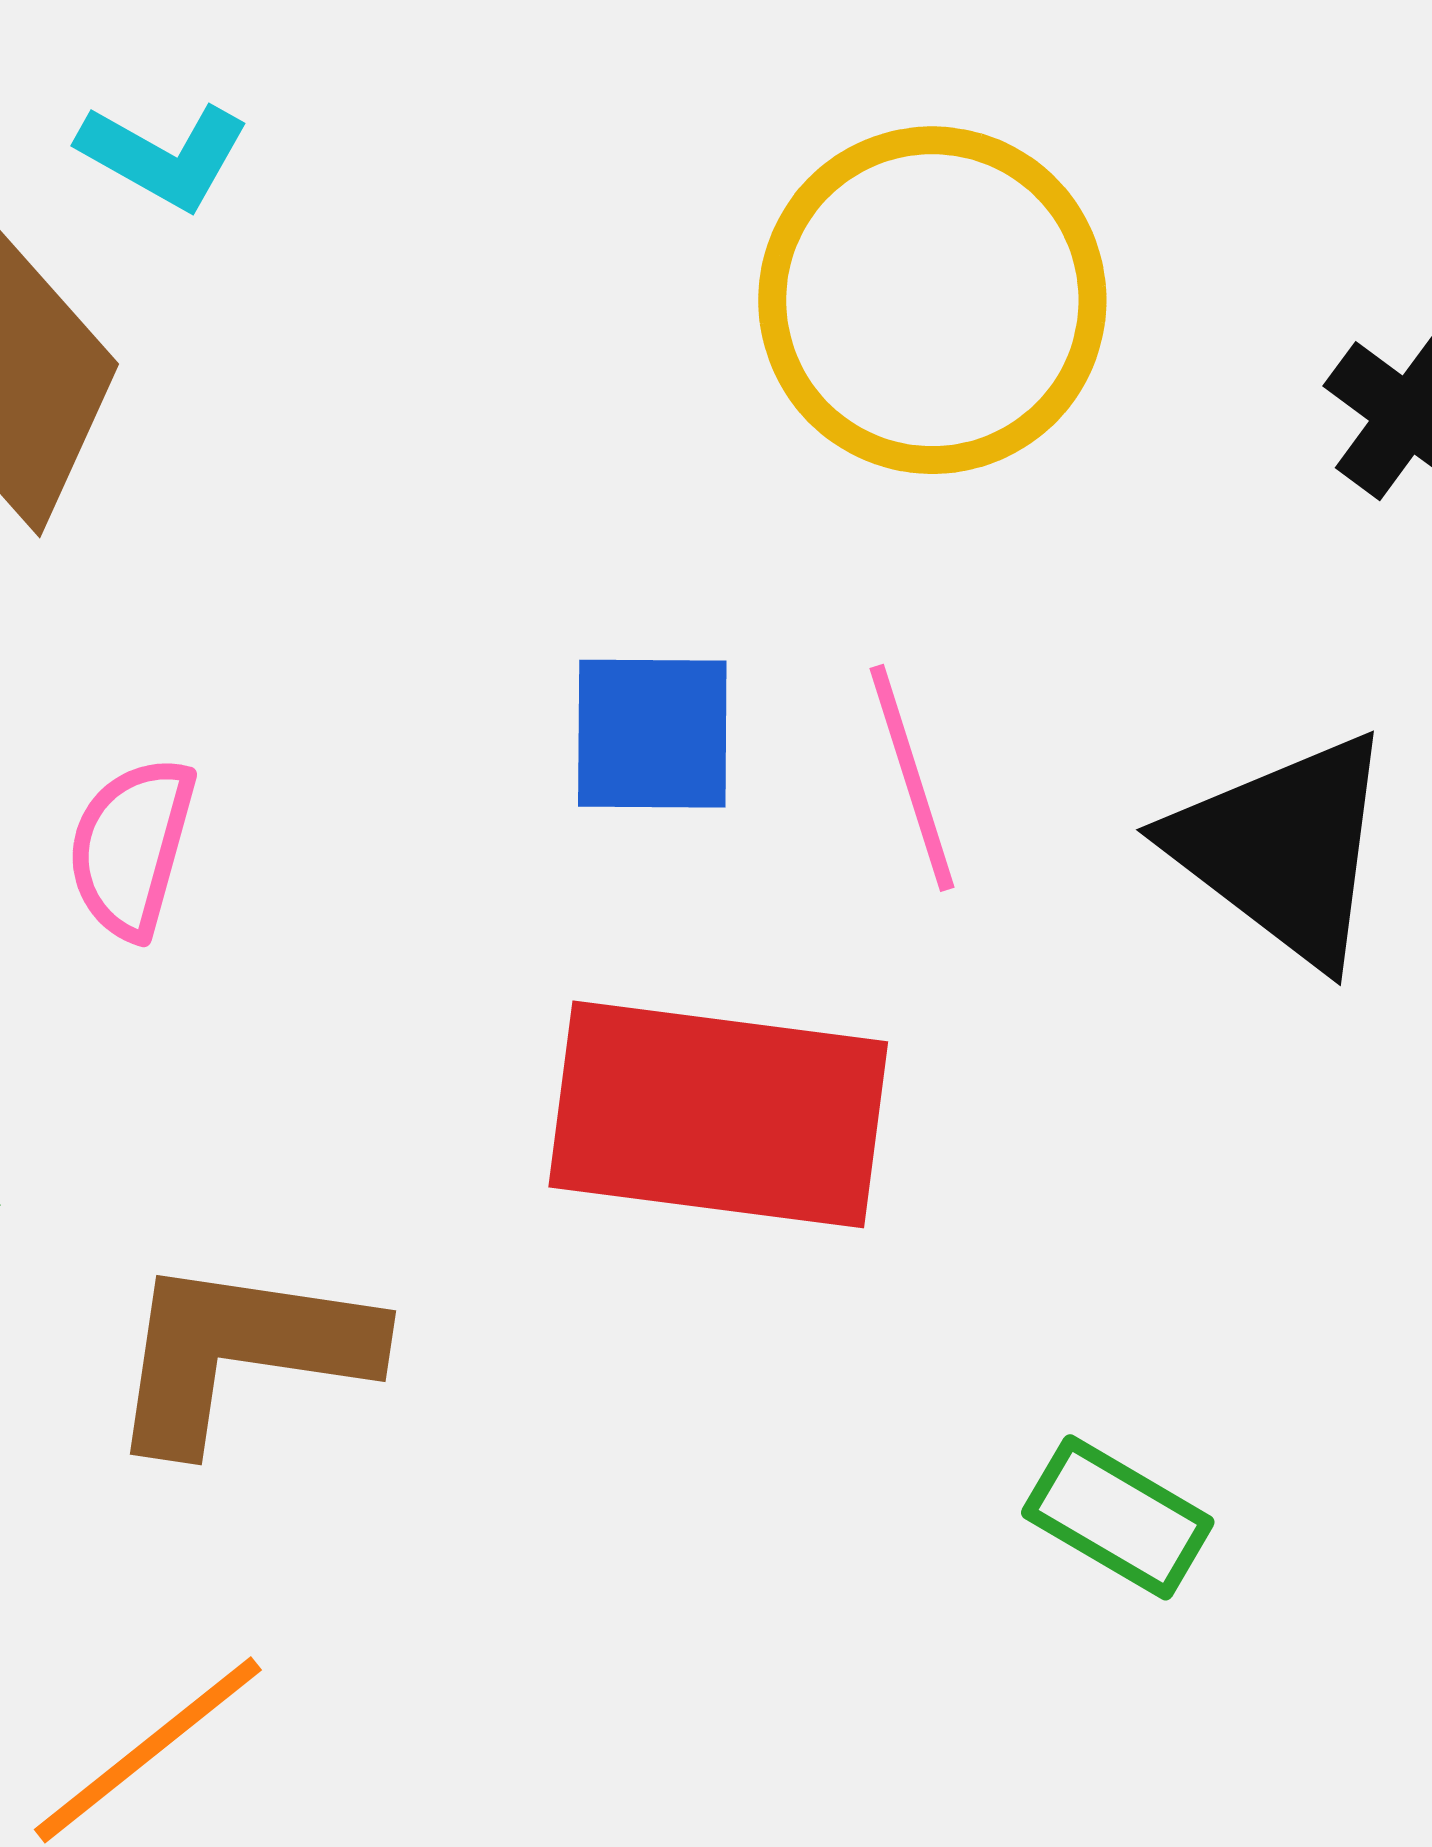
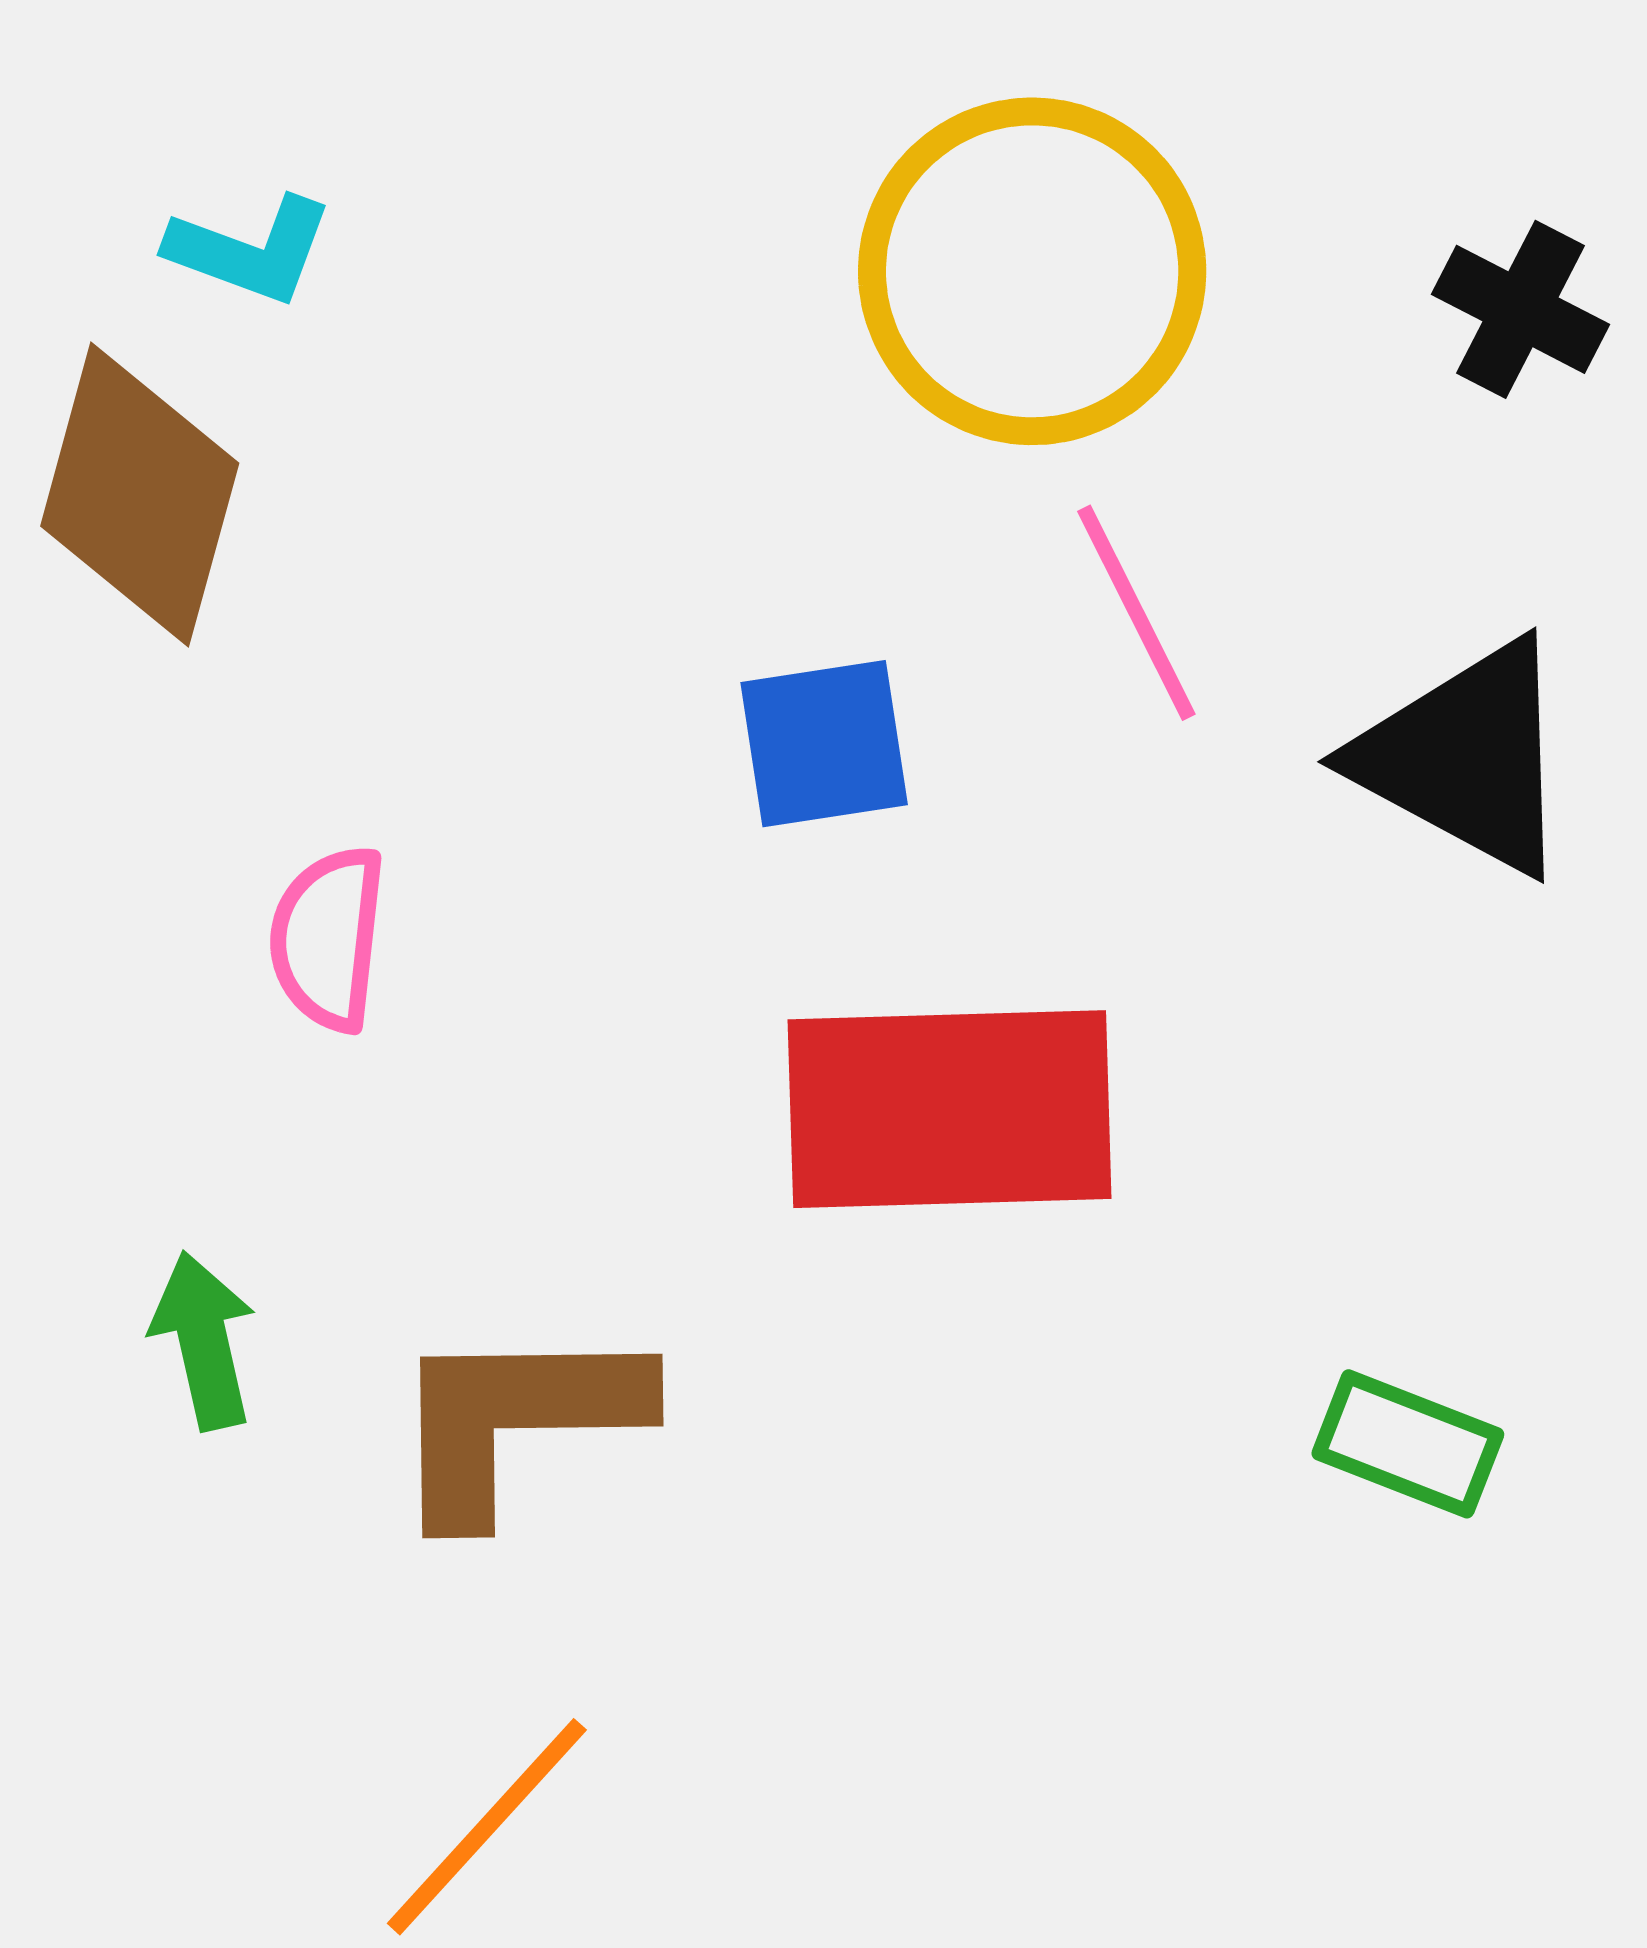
pink line: (912, 778) -> (1136, 613), moved

